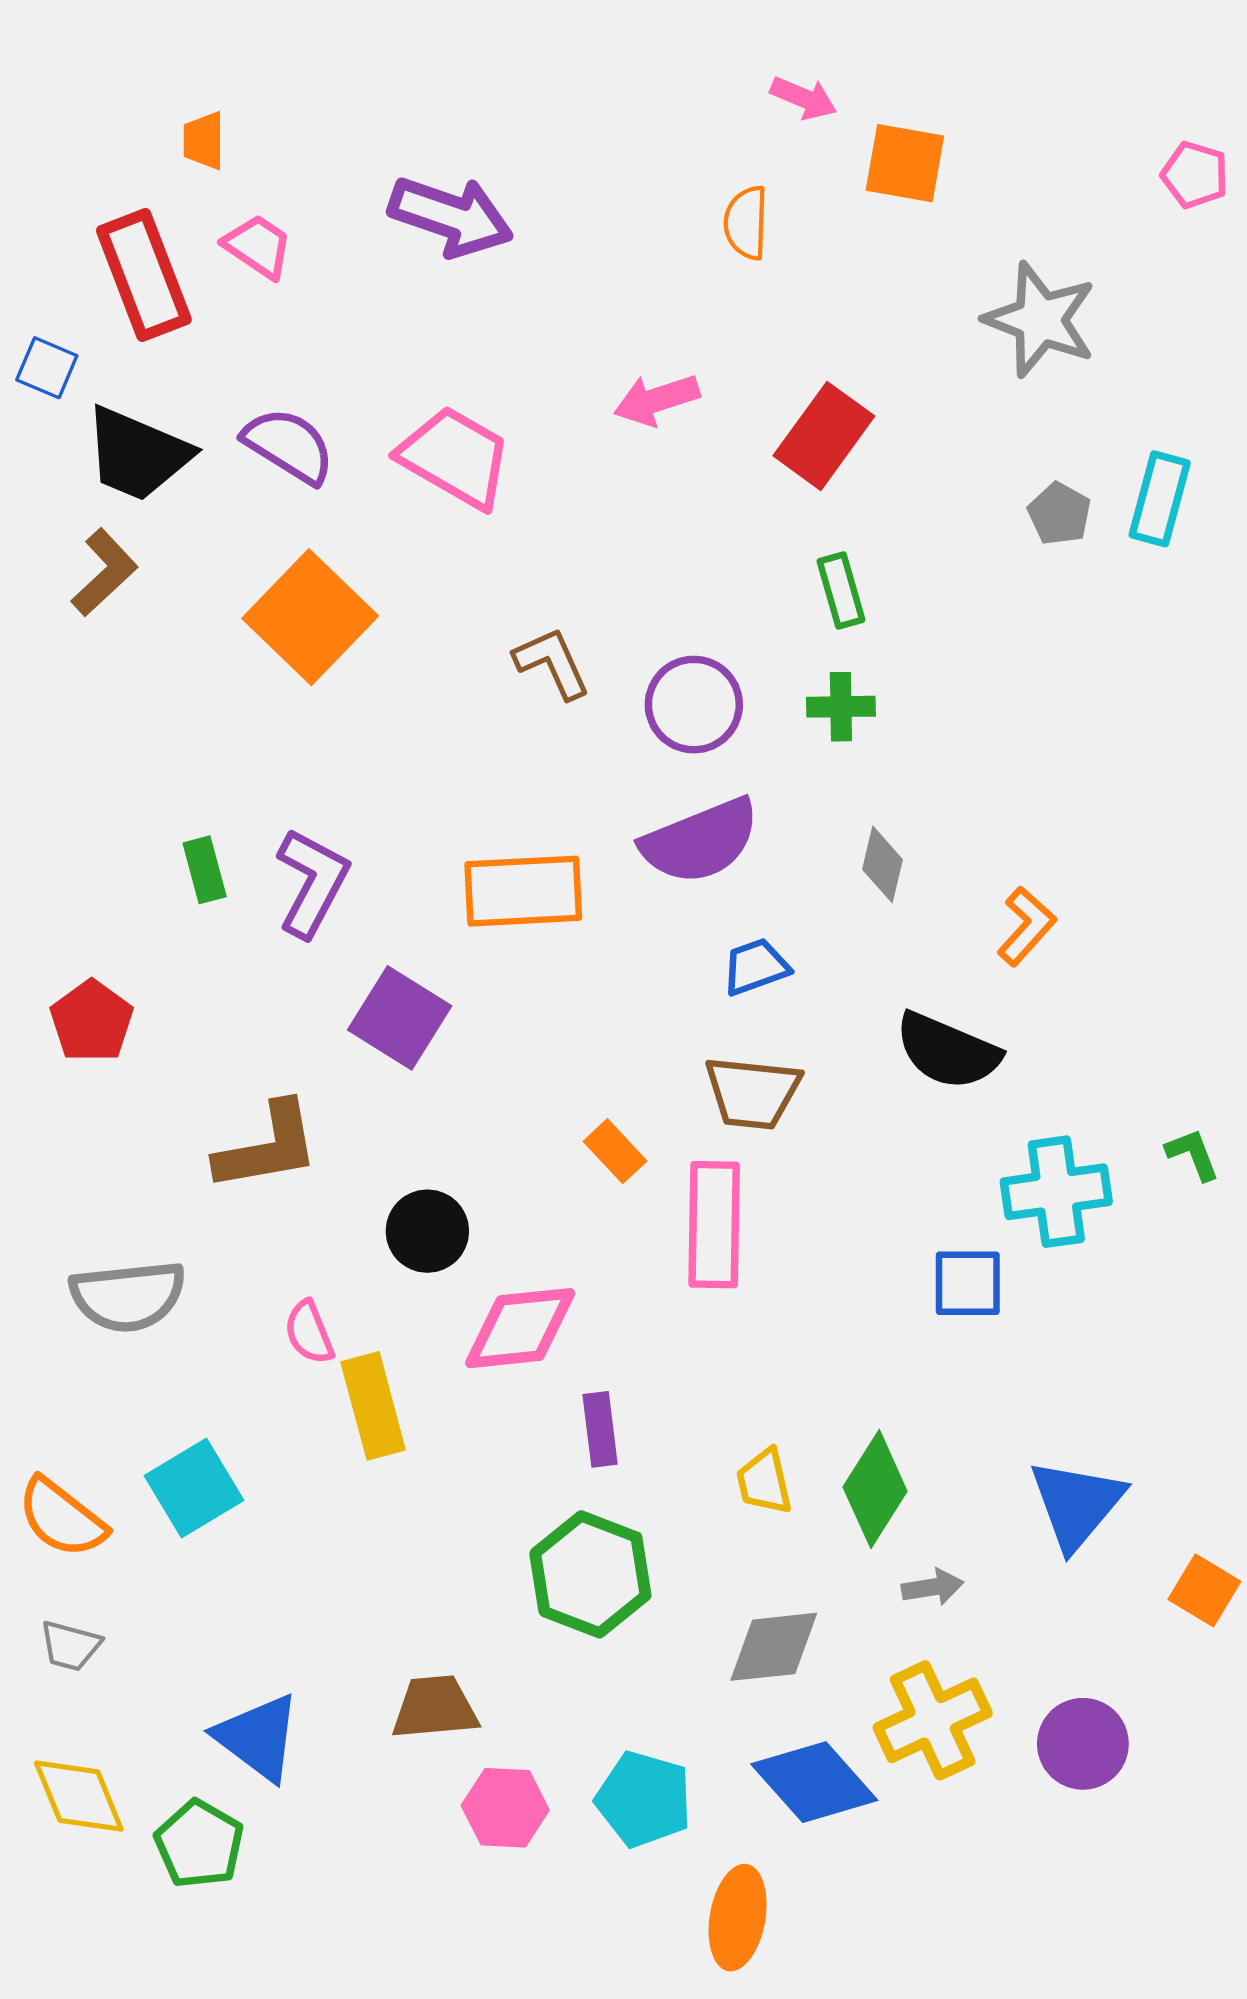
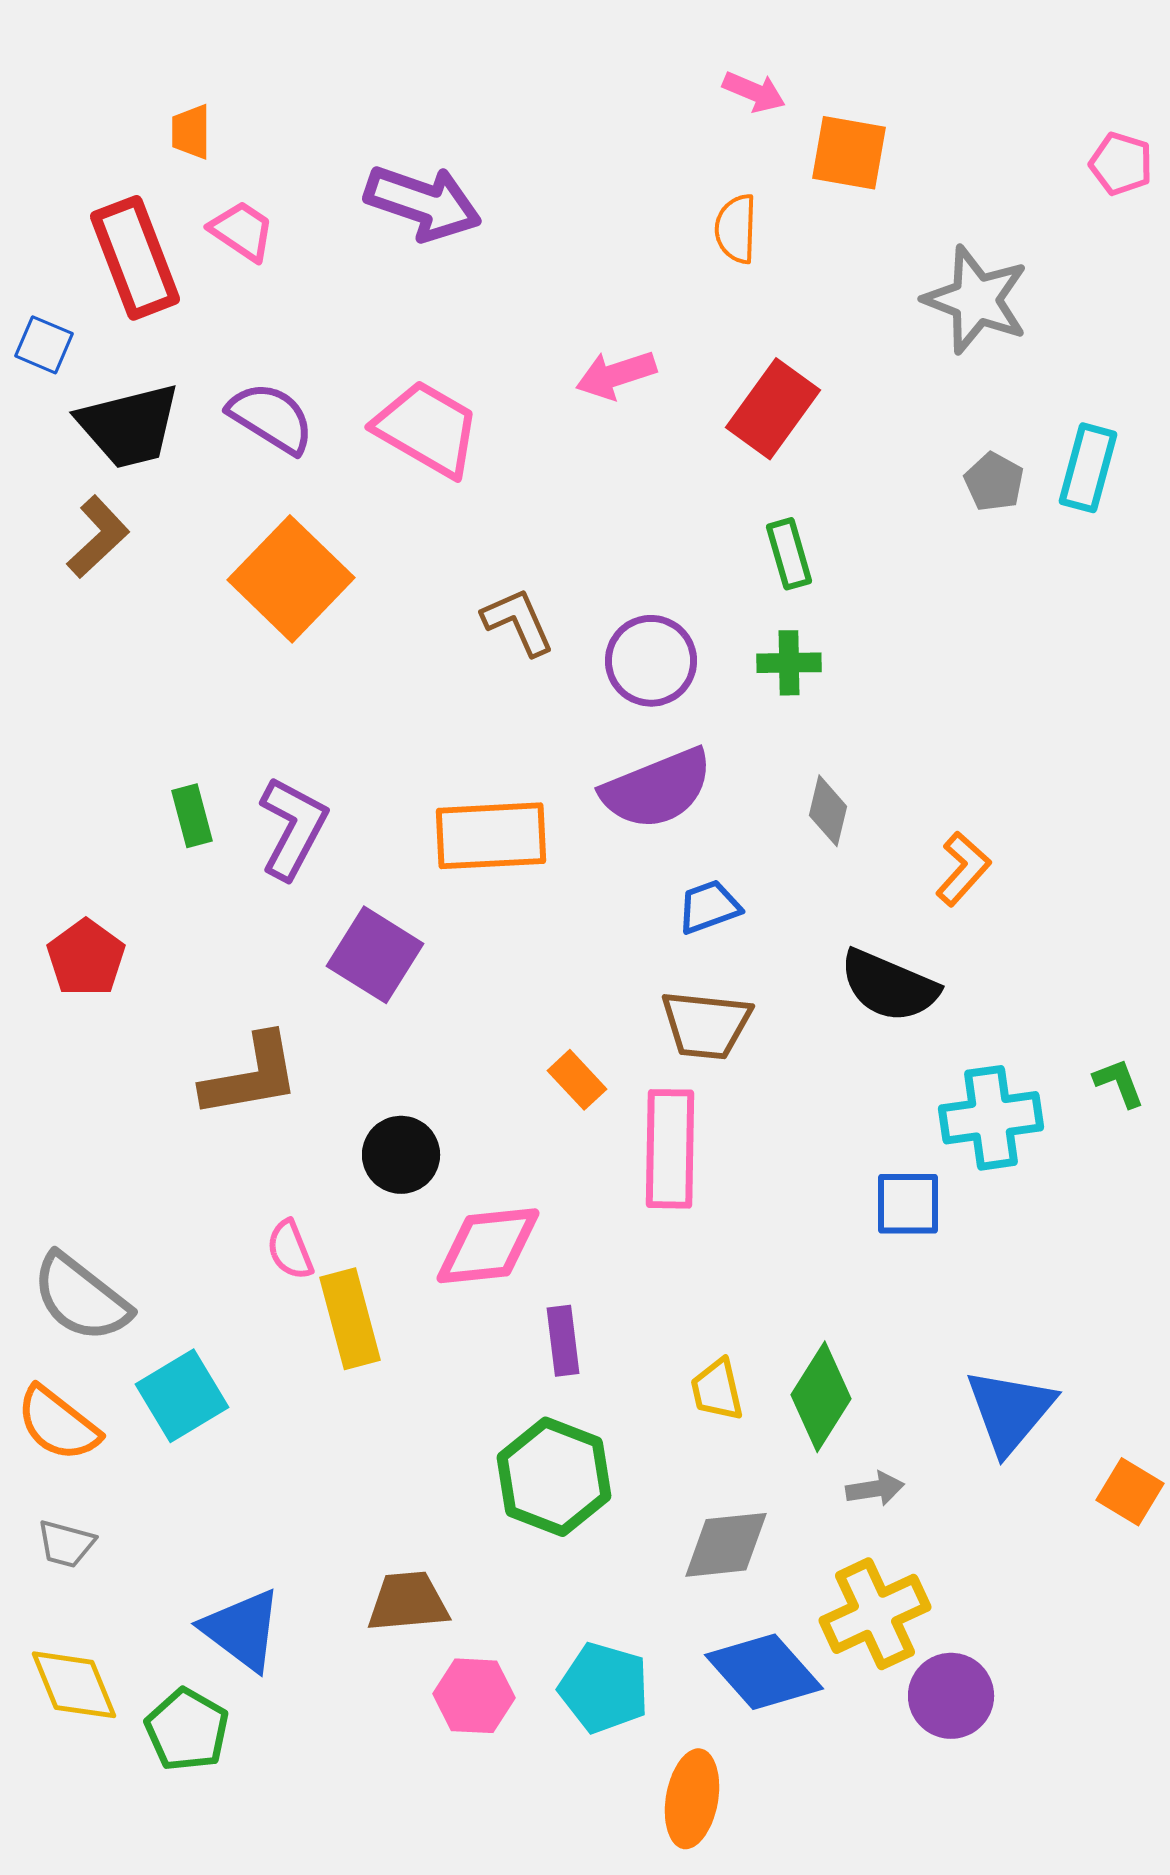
orange semicircle: (746, 223) -> (736, 229), moved
black trapezoid: (137, 454) -> (129, 426), turned -37
gray semicircle: (128, 1296) -> (81, 1298), moved, turned 44
purple circle: (1083, 1744) -> (951, 1696), moved

